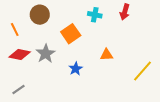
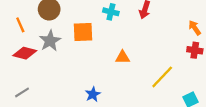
orange square: (71, 34) -> (83, 32), turned 30
gray star: (46, 54) -> (50, 41), moved
blue star: (76, 69) -> (93, 94), moved

